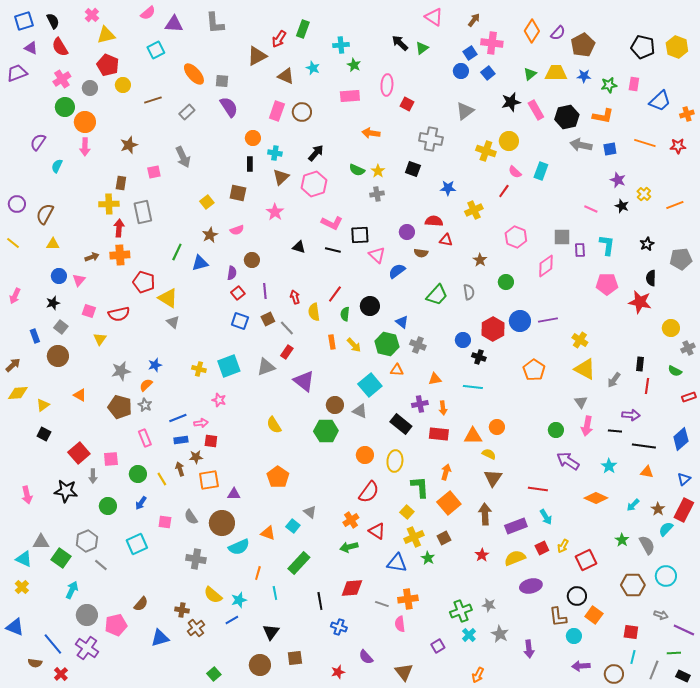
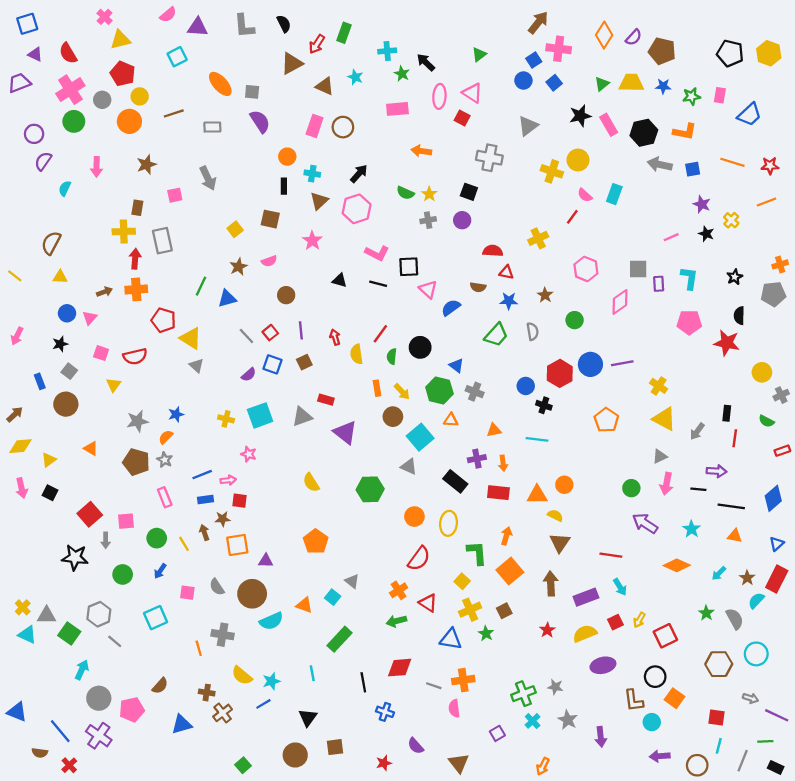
pink triangle: (434, 17) -> (472, 93), moved
brown arrow: (474, 20) -> (538, 23), size x1.5
black semicircle: (53, 21) -> (284, 24), moved
black arrow: (400, 43) -> (426, 62), moved
brown pentagon: (583, 45) -> (662, 51), turned -30
pink cross: (62, 79) -> (70, 90), size x1.4
gray rectangle: (187, 112) -> (212, 127), turned 42
orange cross: (687, 114) -> (780, 264), moved
orange circle: (85, 122) -> (129, 121), moved
blue star: (448, 188) -> (509, 301), moved
purple circle: (17, 204) -> (34, 134), moved
orange line: (675, 205) -> (766, 202), moved
pink line: (591, 209) -> (671, 237), turned -48
purple circle: (407, 232) -> (462, 220), moved
purple semicircle: (232, 273) -> (249, 375), moved, turned 40
gray line: (287, 328) -> (246, 336), moved
red rectangle: (287, 352) -> (326, 400), turned 72
gray triangle: (581, 402) -> (660, 456), turned 40
brown circle: (335, 405) -> (393, 417), moved
pink arrow: (27, 495) -> (22, 488), moved
orange line: (258, 573) -> (199, 648), moved, turned -32
yellow cross: (22, 587) -> (23, 607), moved

